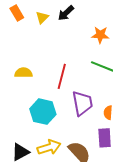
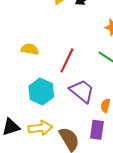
purple trapezoid: (82, 103) -> (82, 91), turned -52

